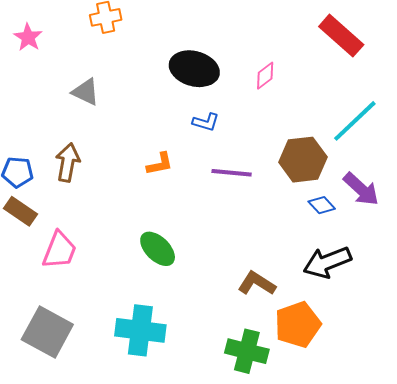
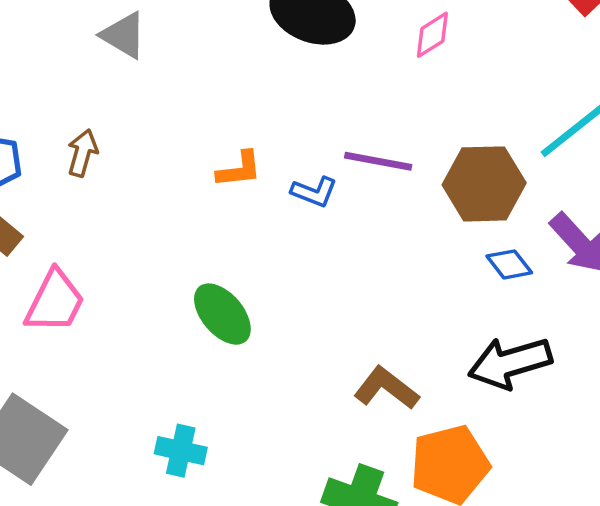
blue L-shape: (206, 122) -> (314, 192), moved
brown arrow: (68, 162) -> (82, 153), size x0.7
purple line: (232, 173) -> (378, 161), moved
cyan cross: (140, 330) -> (181, 451), size x0.6

